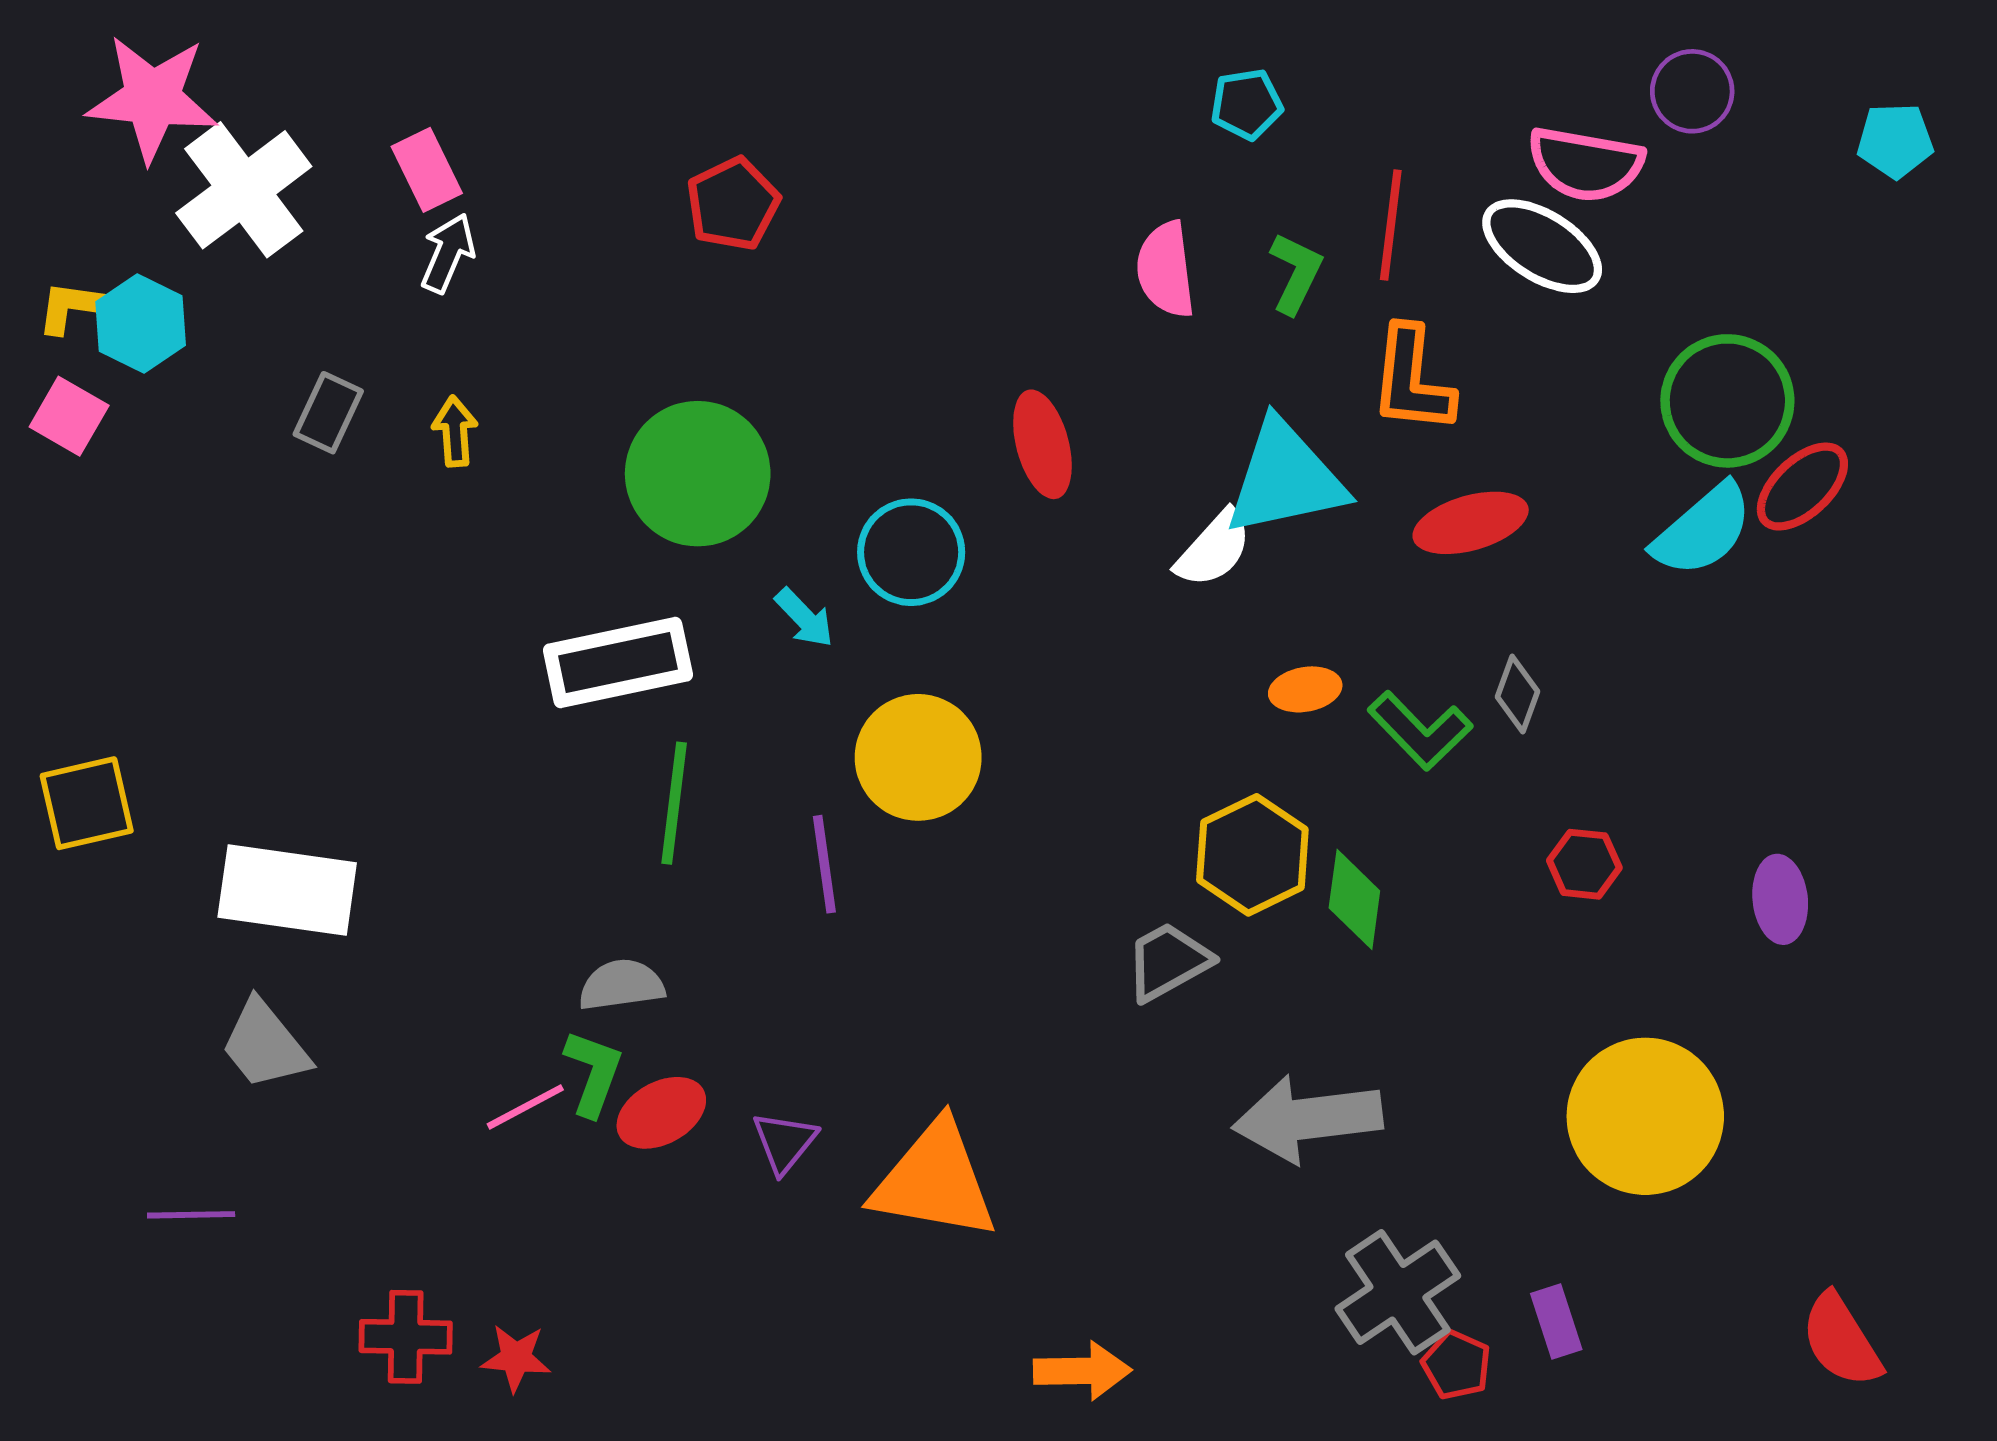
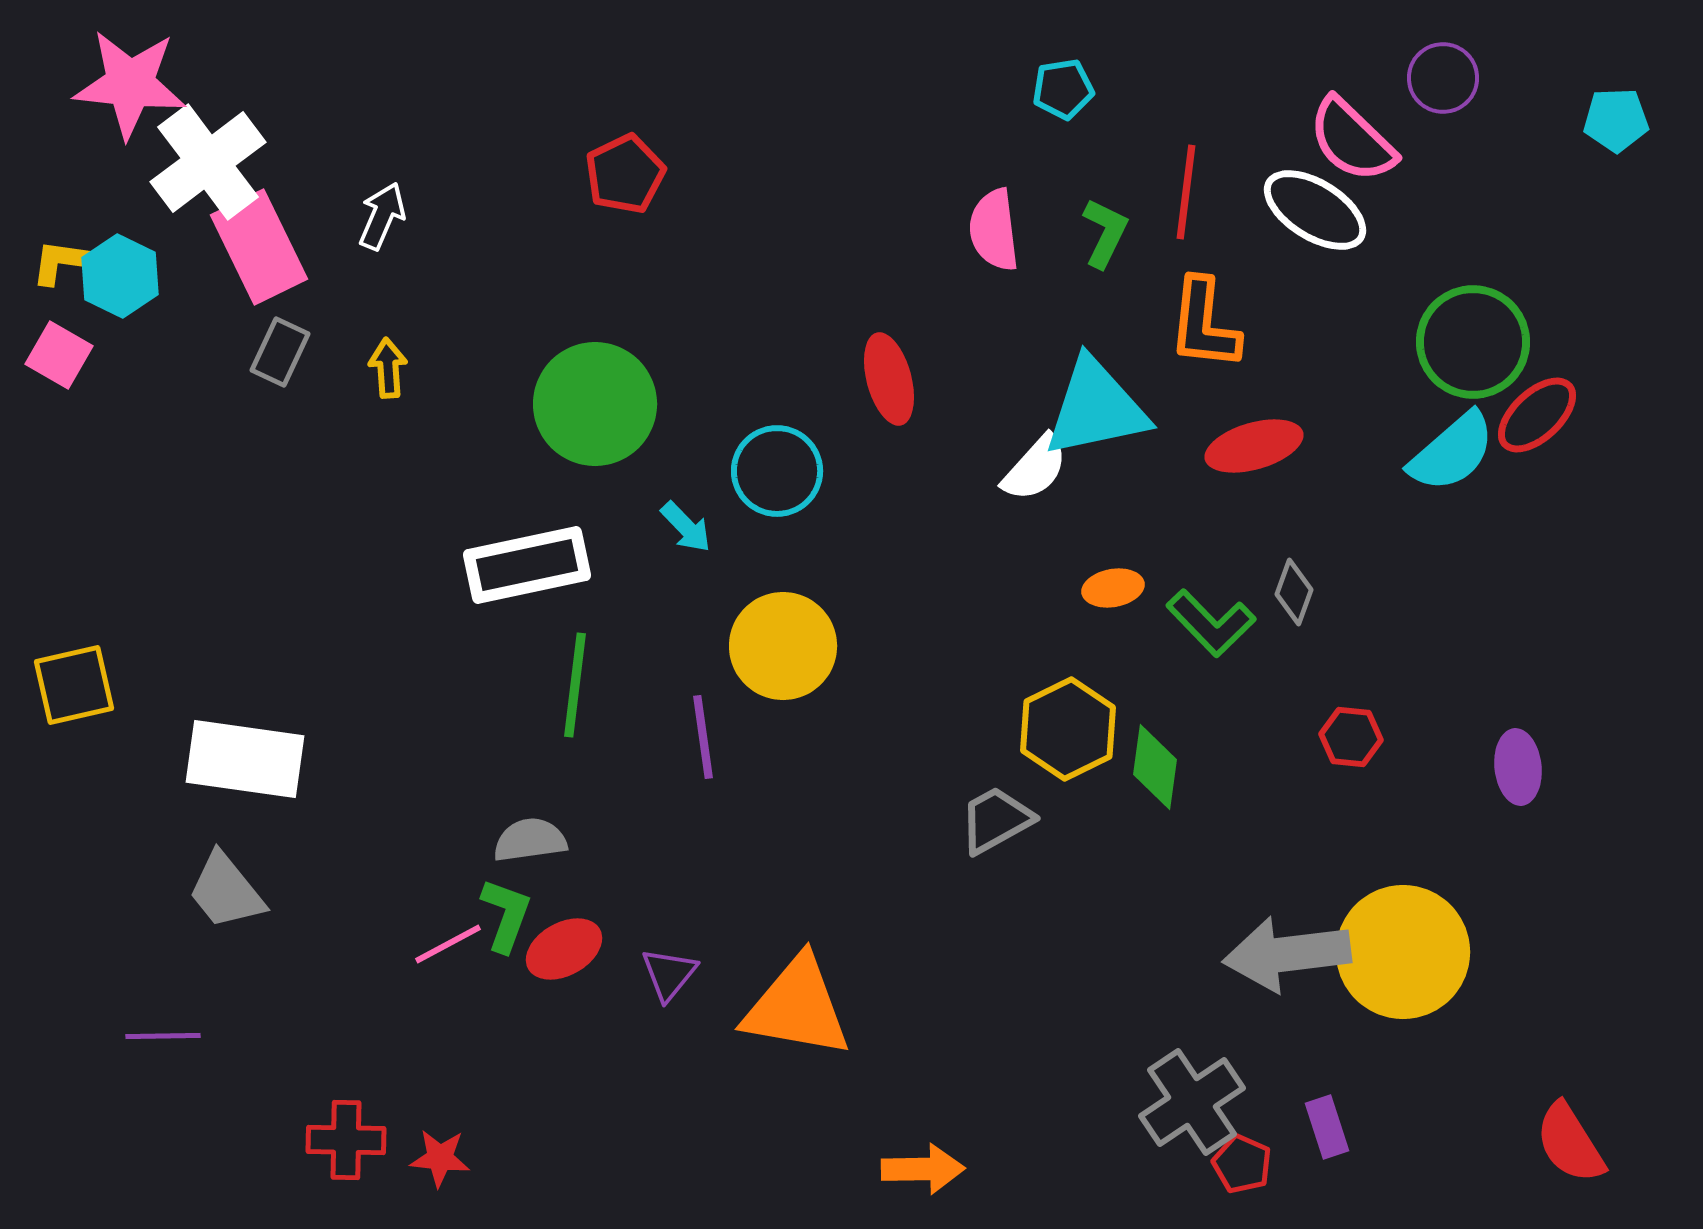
pink semicircle: (1585, 164) -> (1352, 140), turned 34
pink rectangle: (427, 170) -> (259, 247), moved, size x1.6
gray arrow: (1308, 1119) -> (1287, 954), moved

